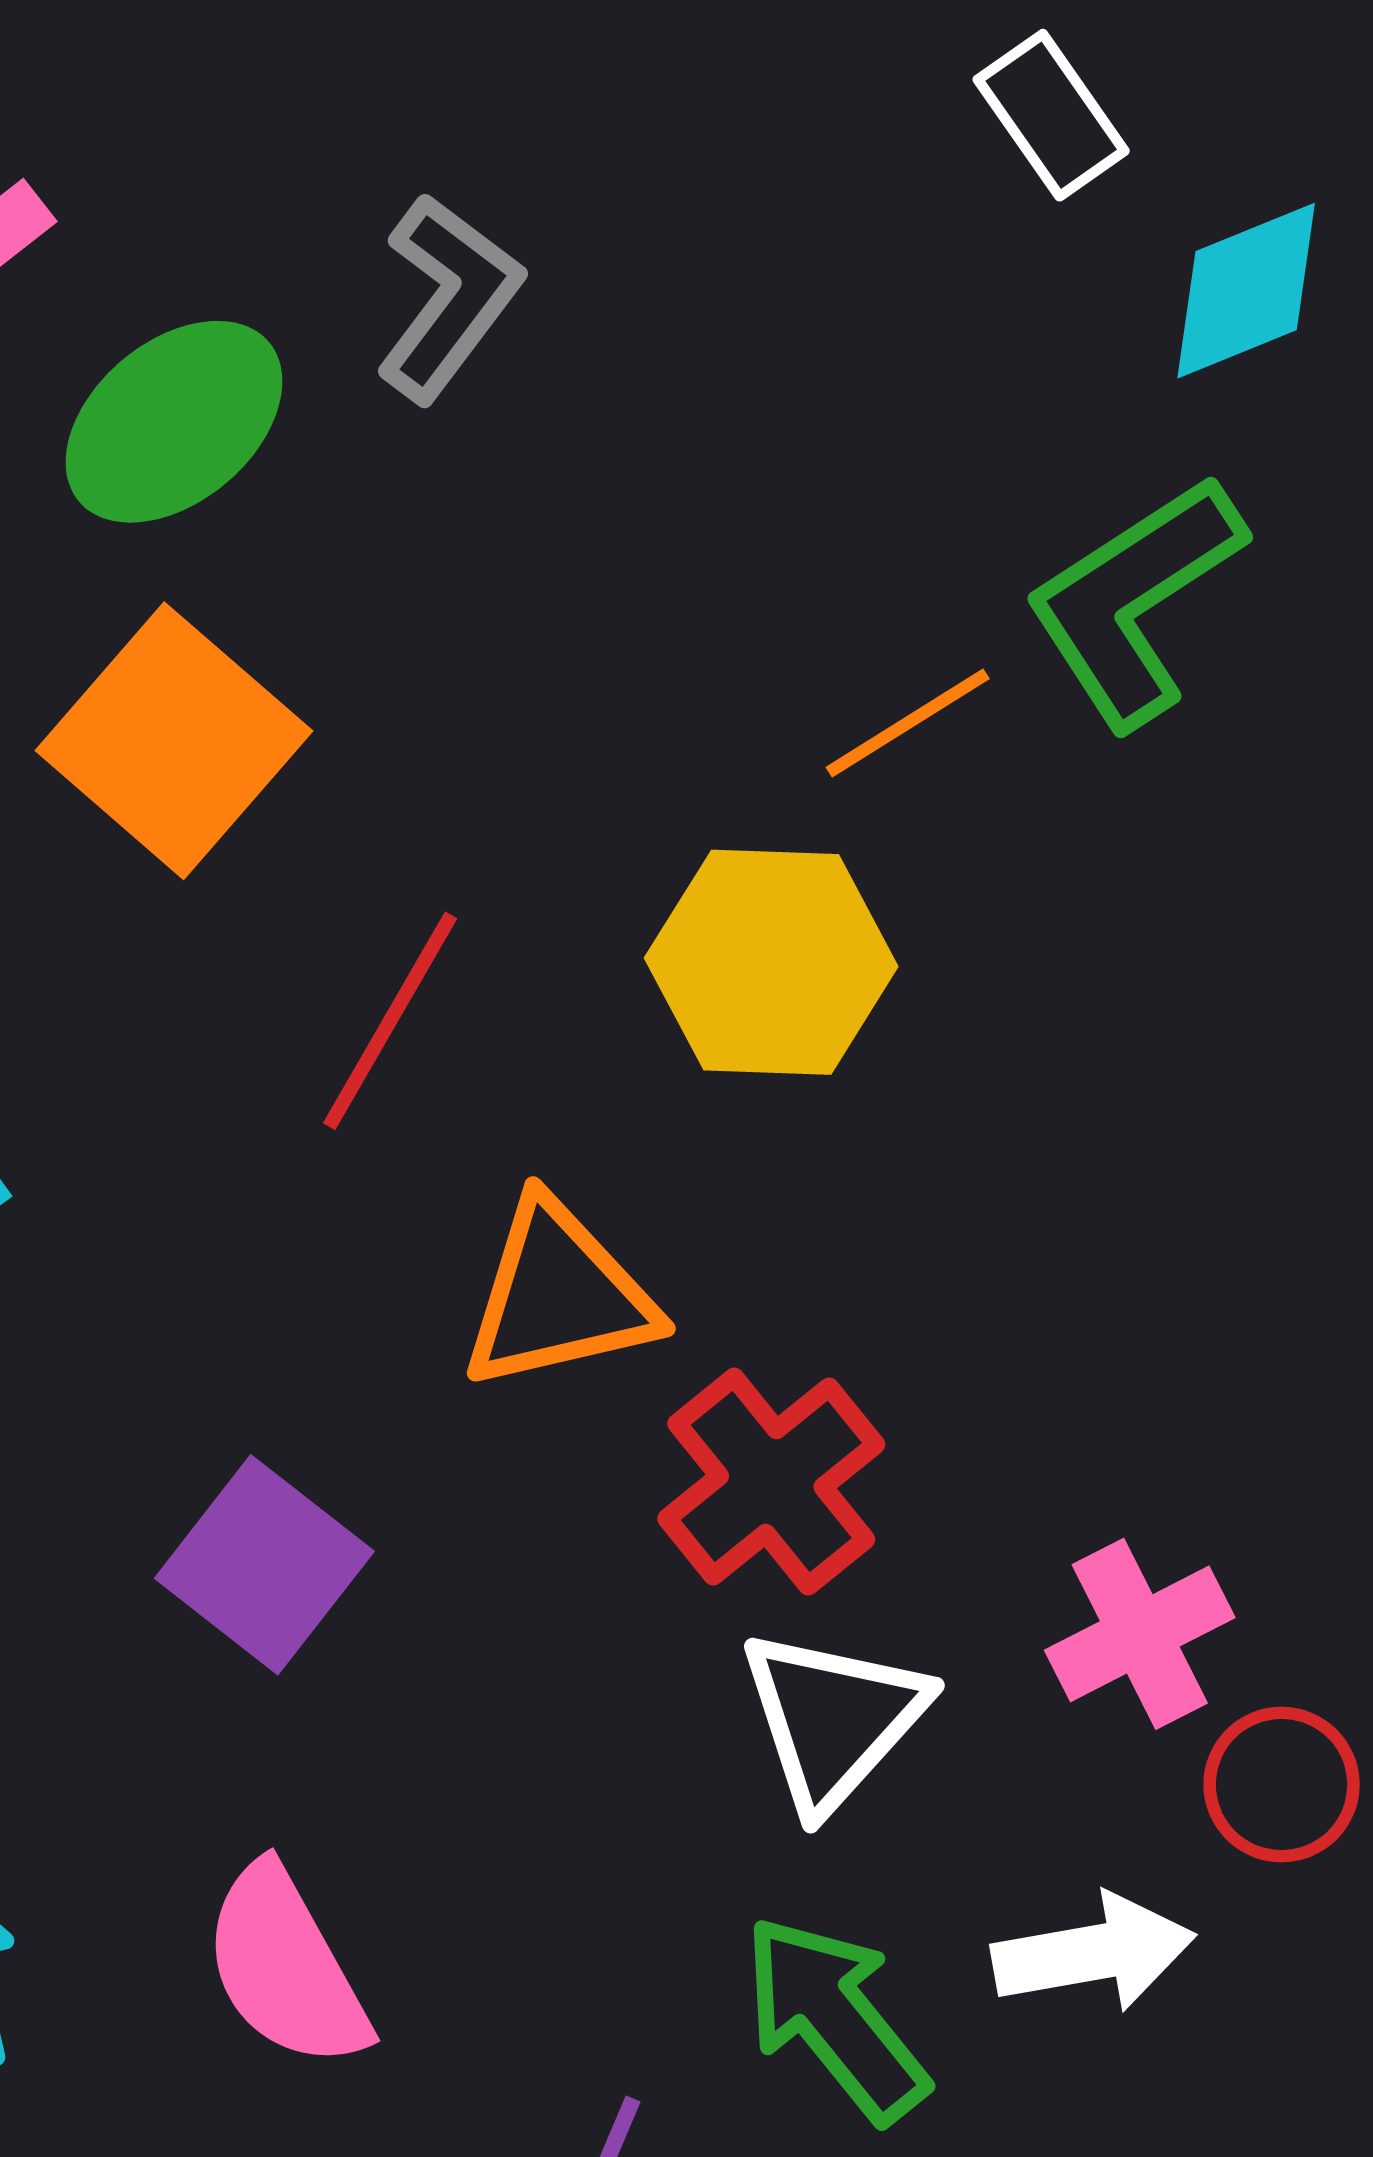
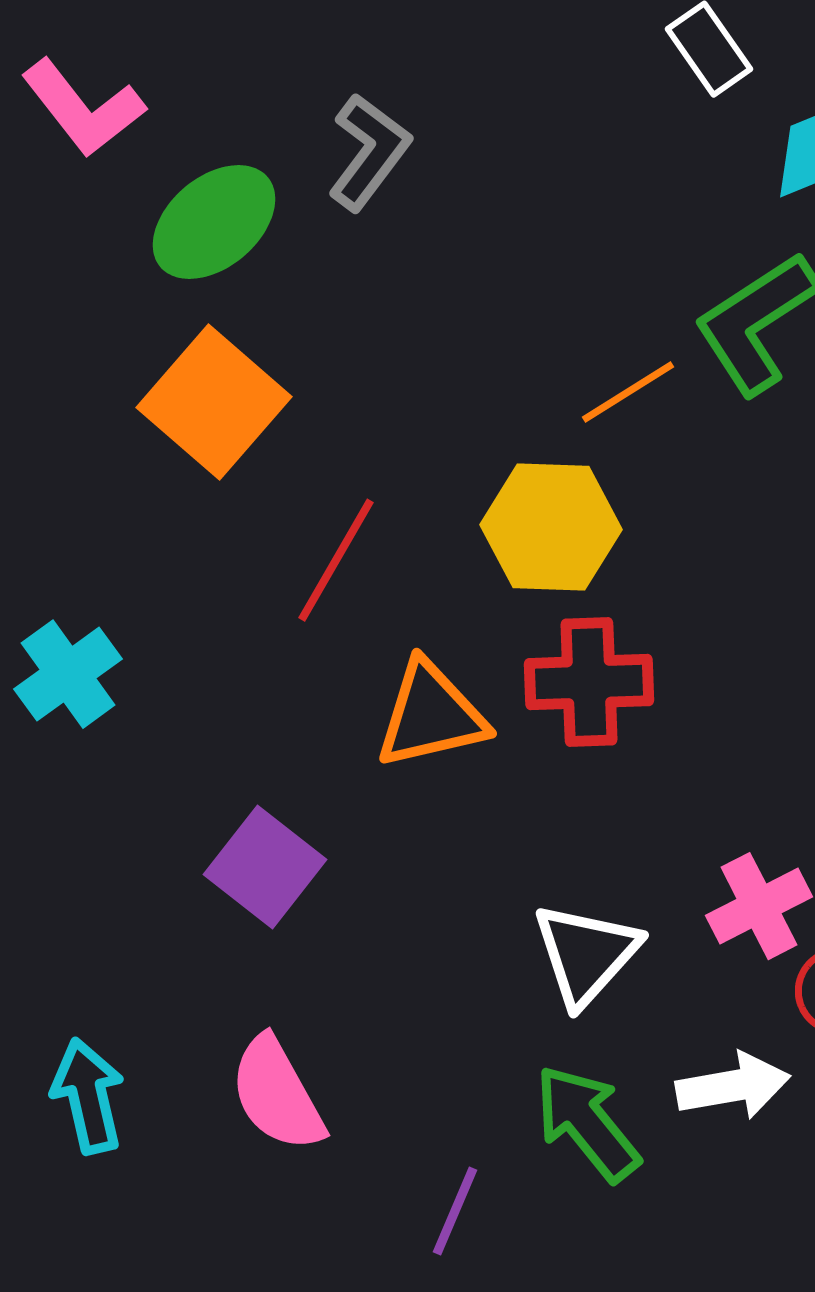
red cross: (771, 1481) -> (589, 682), moved, turned 37

